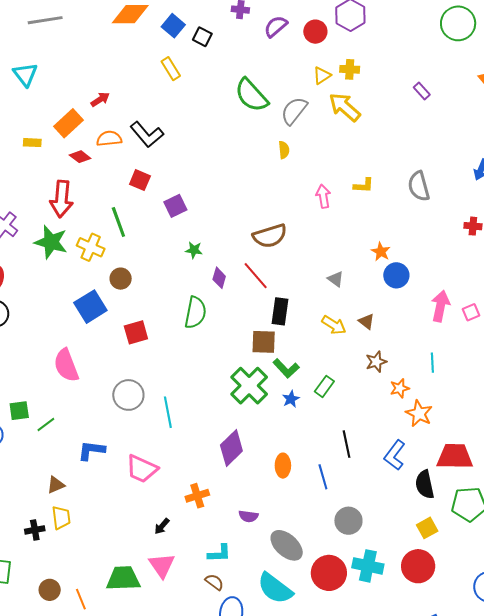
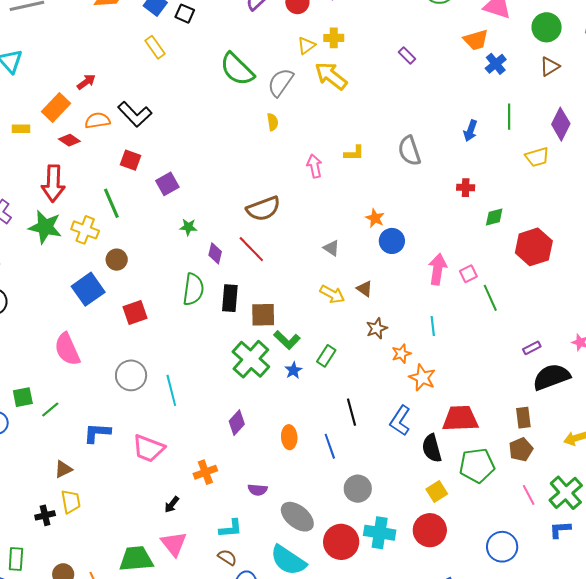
black rectangle: (280, 311) -> (230, 298), moved
purple diamond: (231, 448) -> (237, 423), size x0.7

